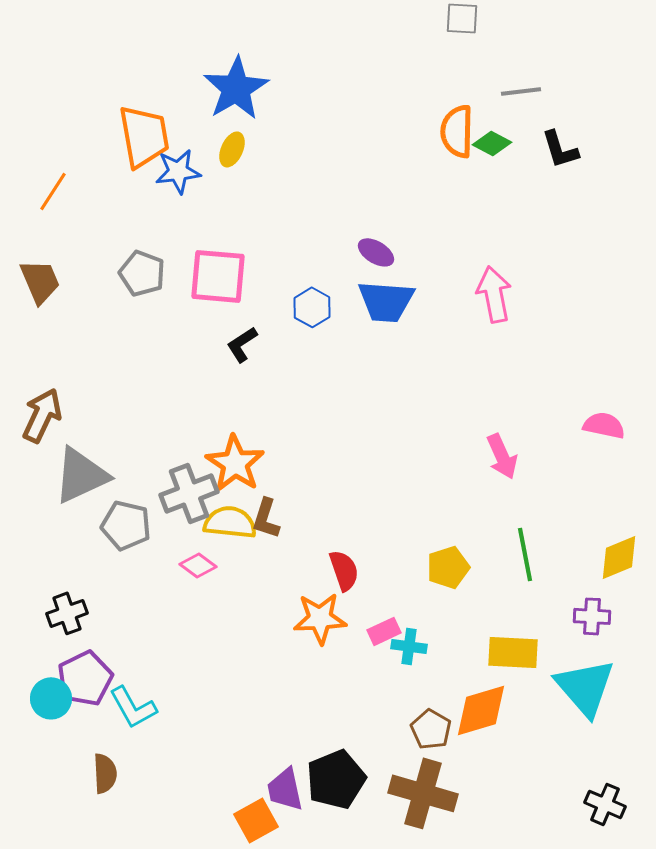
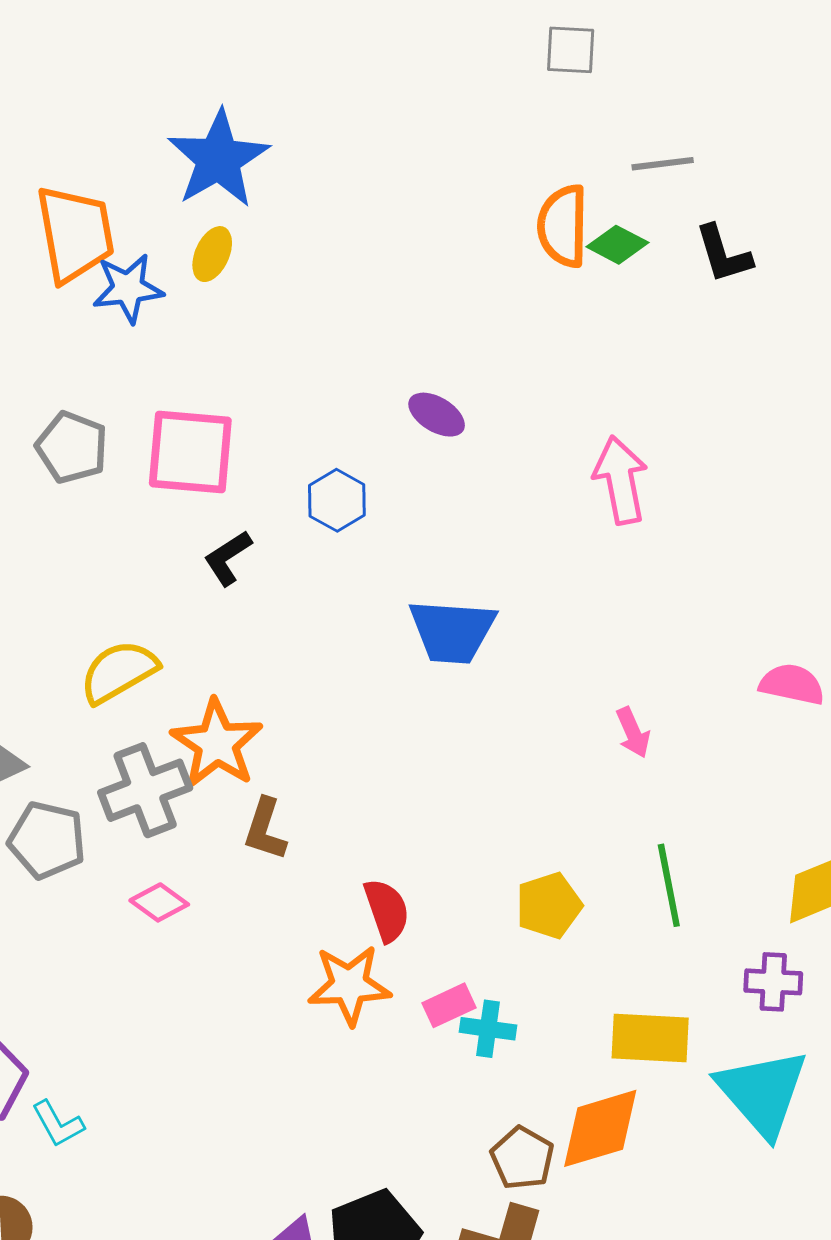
blue trapezoid: (386, 301) -> (452, 631), moved
pink arrow: (502, 456) -> (633, 733), size x0.7
yellow semicircle: (230, 522) -> (119, 672), moved, turned -36
cyan L-shape: (133, 707) -> (58, 1124), size x0.7

